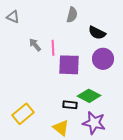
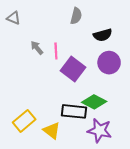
black semicircle: (97, 33) -> (103, 35), turned -42
purple square: (69, 65) -> (73, 69), turned 35
black rectangle: (70, 105) -> (74, 111), size x1.6
yellow triangle: (61, 128) -> (52, 130), moved

